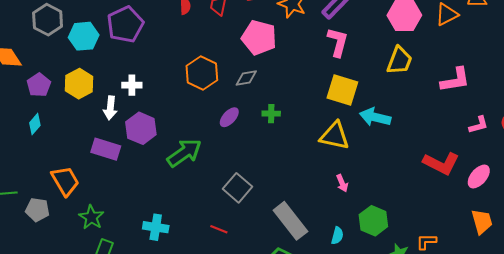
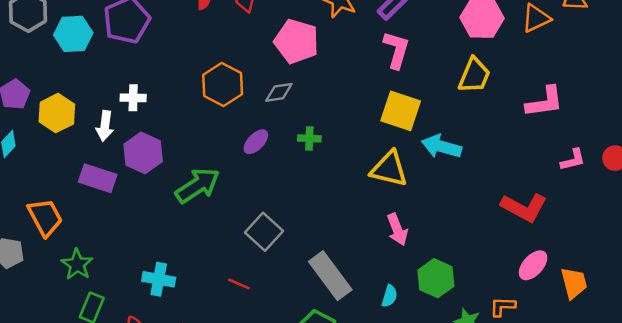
yellow hexagon: (79, 84) -> (57, 113), moved
pink ellipse: (479, 176) -> (533, 265), moved
pink arrow: (342, 183) -> (397, 229), size x1.4

